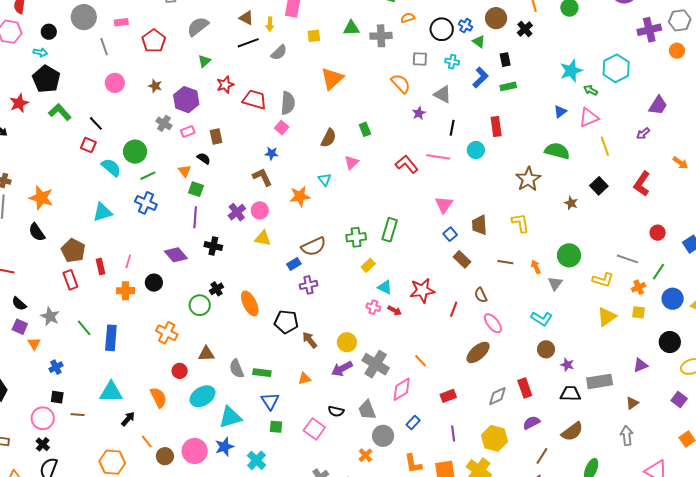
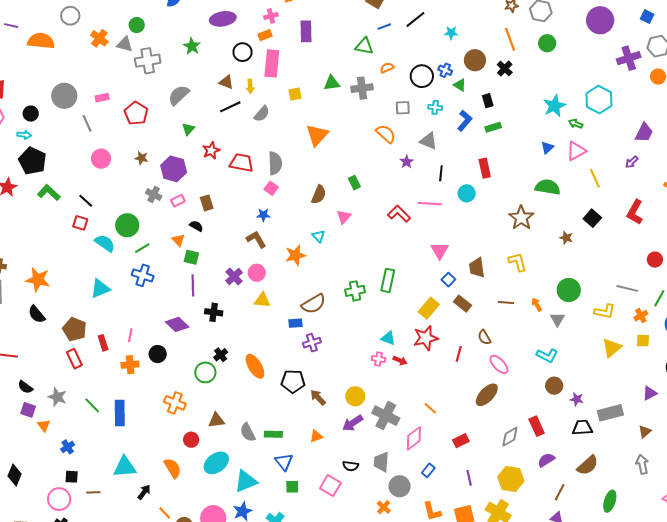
blue rectangle: (294, 264) -> (295, 323), turned 32
yellow rectangle: (368, 265) -> (429, 308), moved, size x1.5
gray trapezoid: (367, 410) -> (381, 462), turned 30

